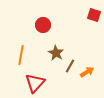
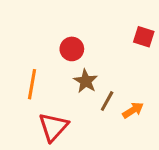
red square: (94, 15) -> (144, 37), moved
red circle: (43, 25) -> (72, 49), moved

